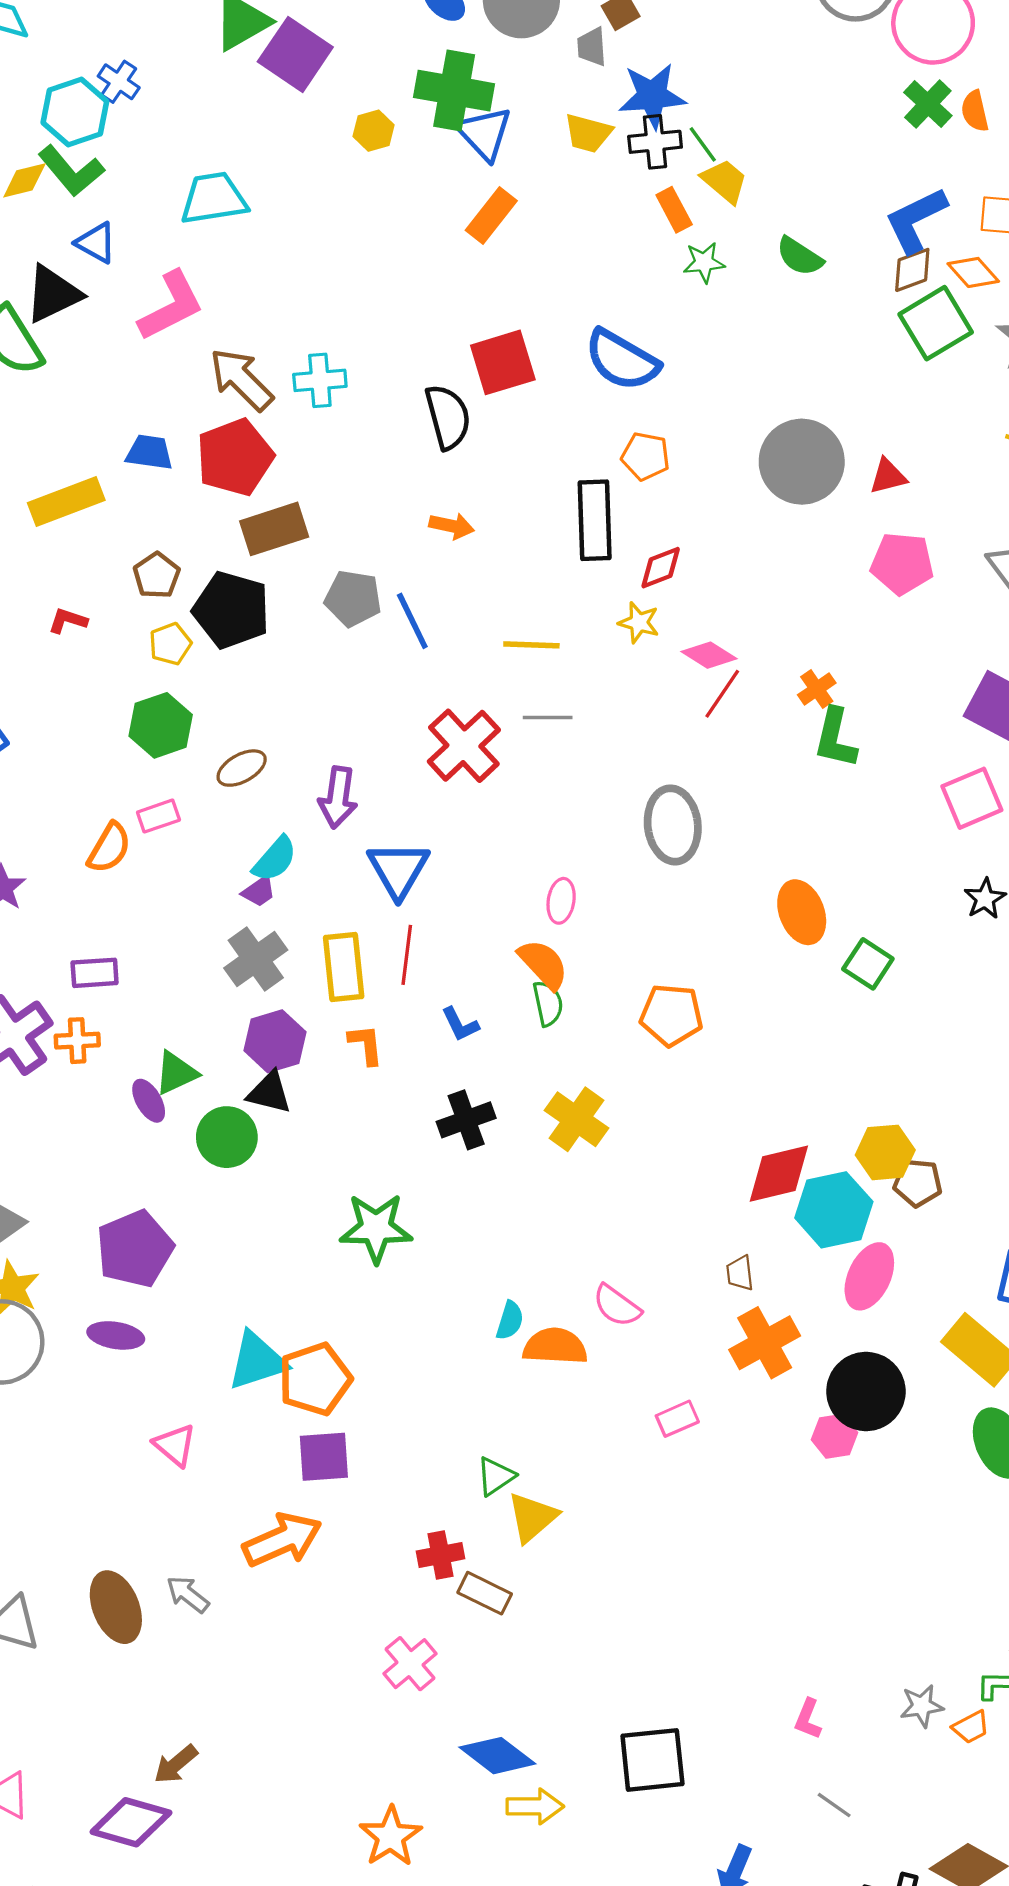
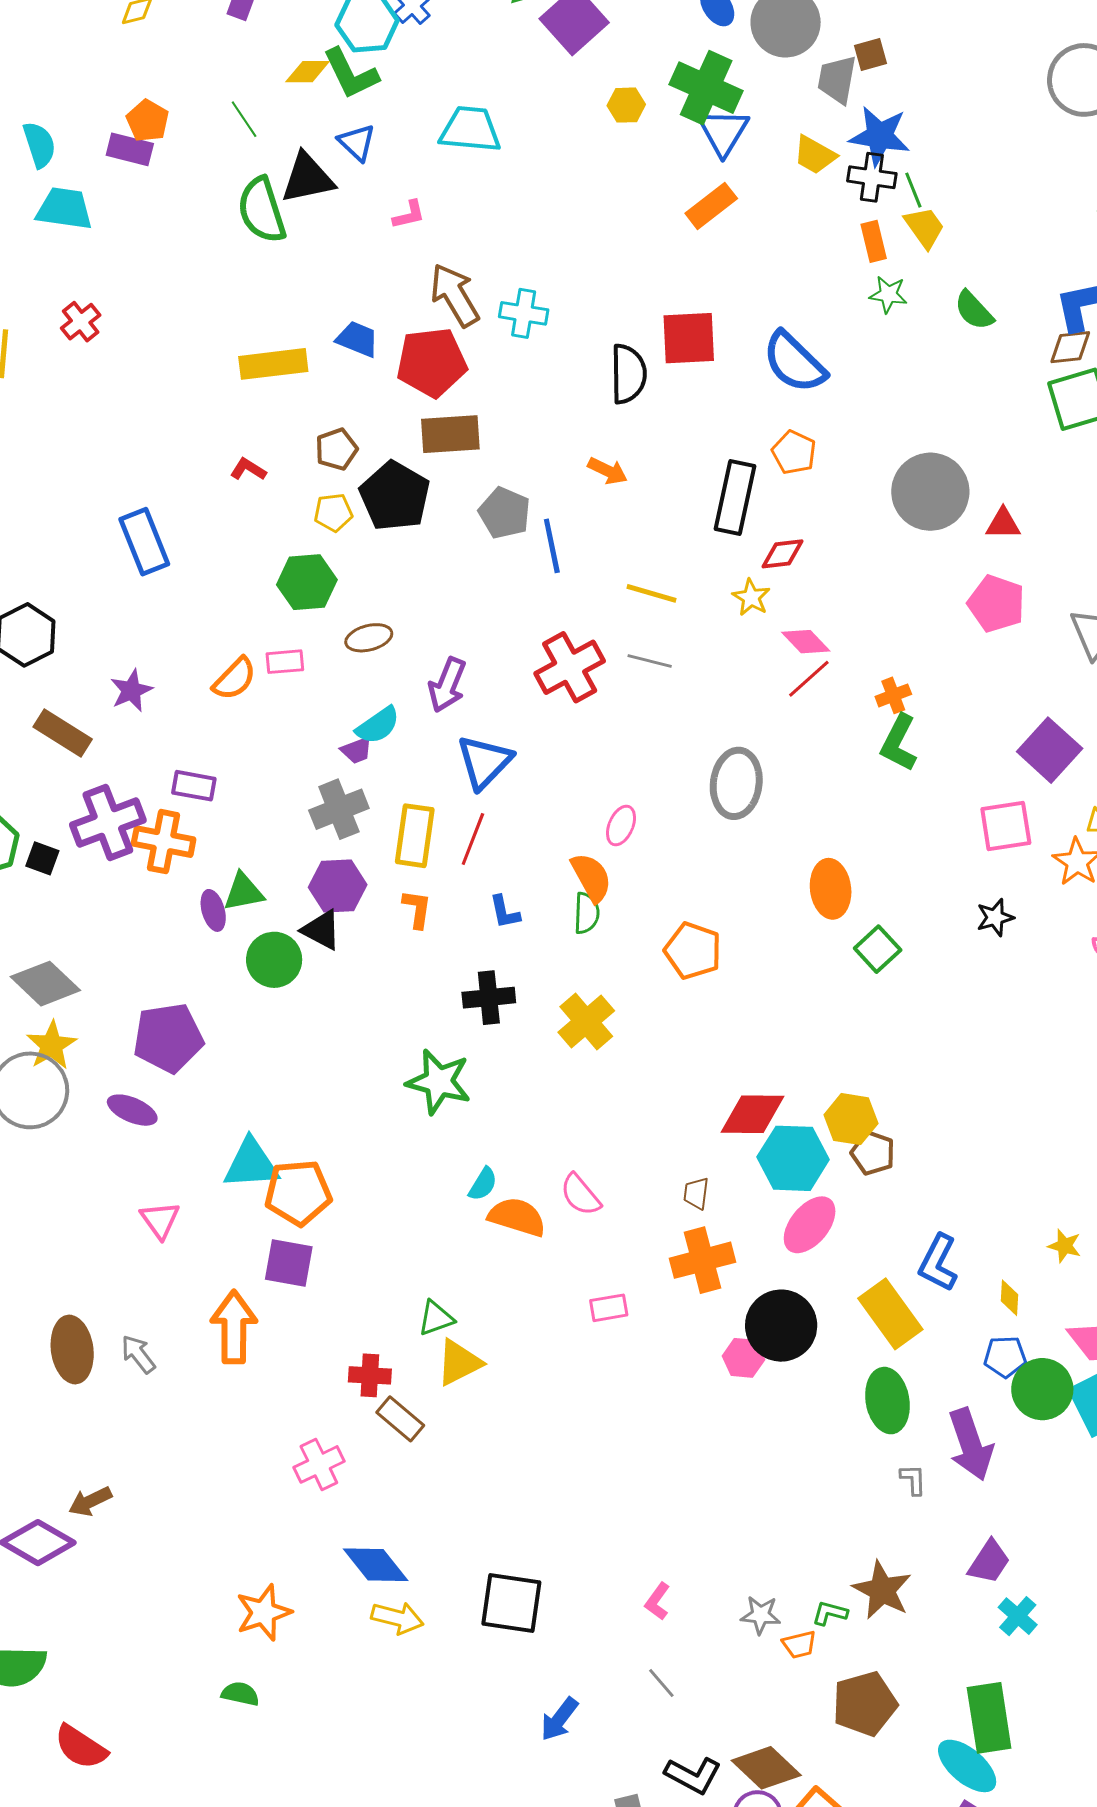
gray trapezoid: (592, 47) -> (837, 79), size x1.4
pink L-shape: (171, 306) -> (409, 215), size x0.5
orange cross: (77, 1041) -> (164, 842), size x1.5
green star: (376, 1228) -> (439, 1082), moved
orange arrow: (282, 1540) -> (234, 1327), turned -80

